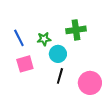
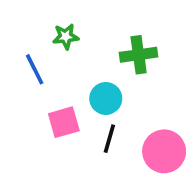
green star: (44, 39) -> (66, 36), moved
pink square: (25, 64) -> (64, 122), moved

